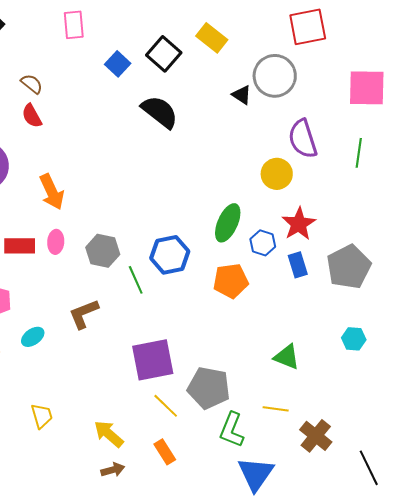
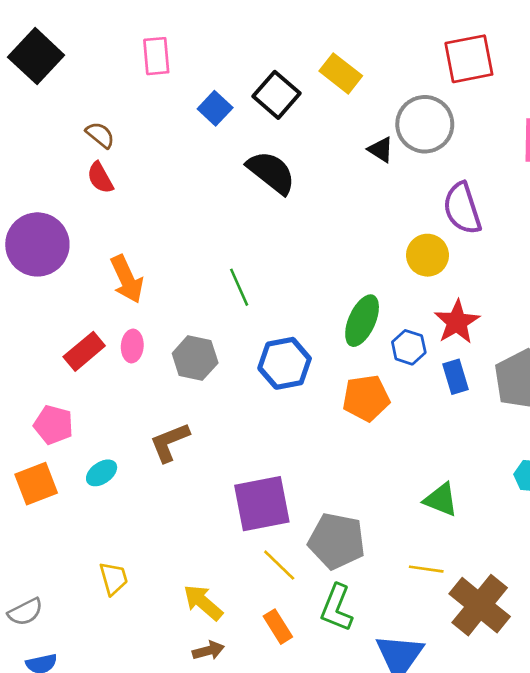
red rectangle: (20, 246) -> (84, 351), turned -40
green line: (136, 280) -> (239, 287), moved
green L-shape: (232, 430) -> (337, 608), moved
brown cross: (316, 436) -> (480, 605), size x1.4

